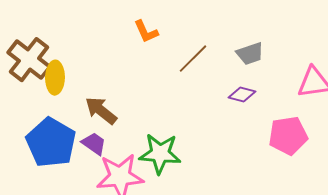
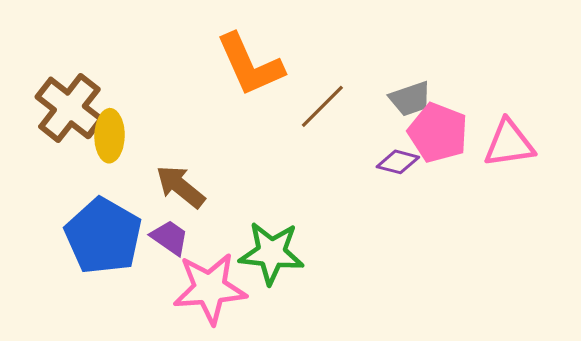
orange L-shape: (146, 32) -> (250, 65), size x1.8
pink pentagon: (288, 136) -> (438, 133), moved, turned 30

